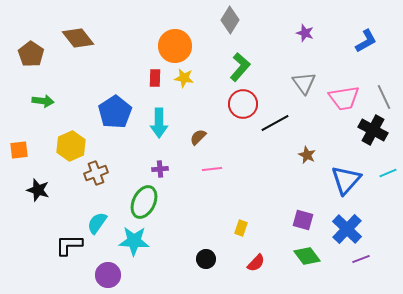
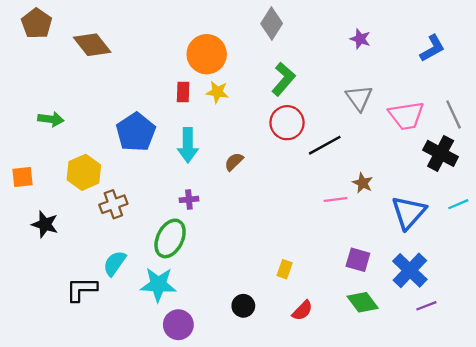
brown pentagon: (31, 54) -> (37, 23), moved
pink line: (212, 169) -> (335, 199), moved
purple circle: (108, 275) -> (178, 325), moved

